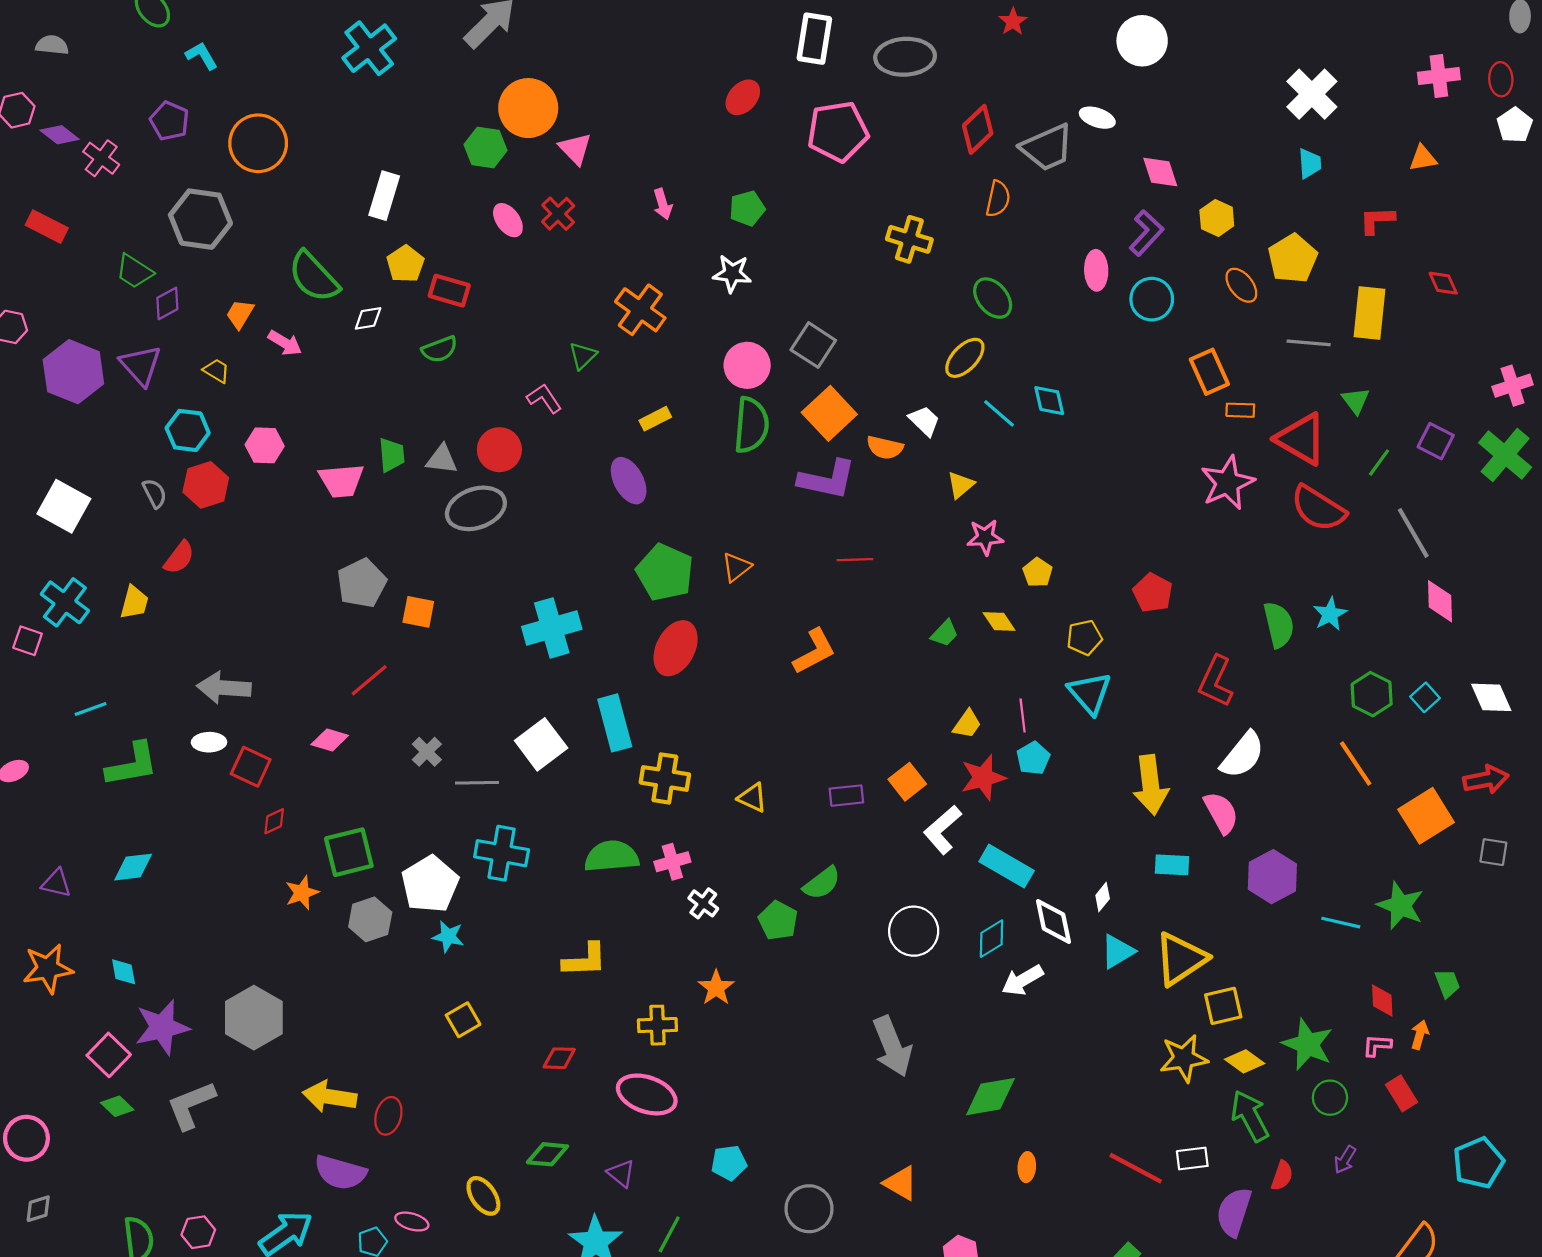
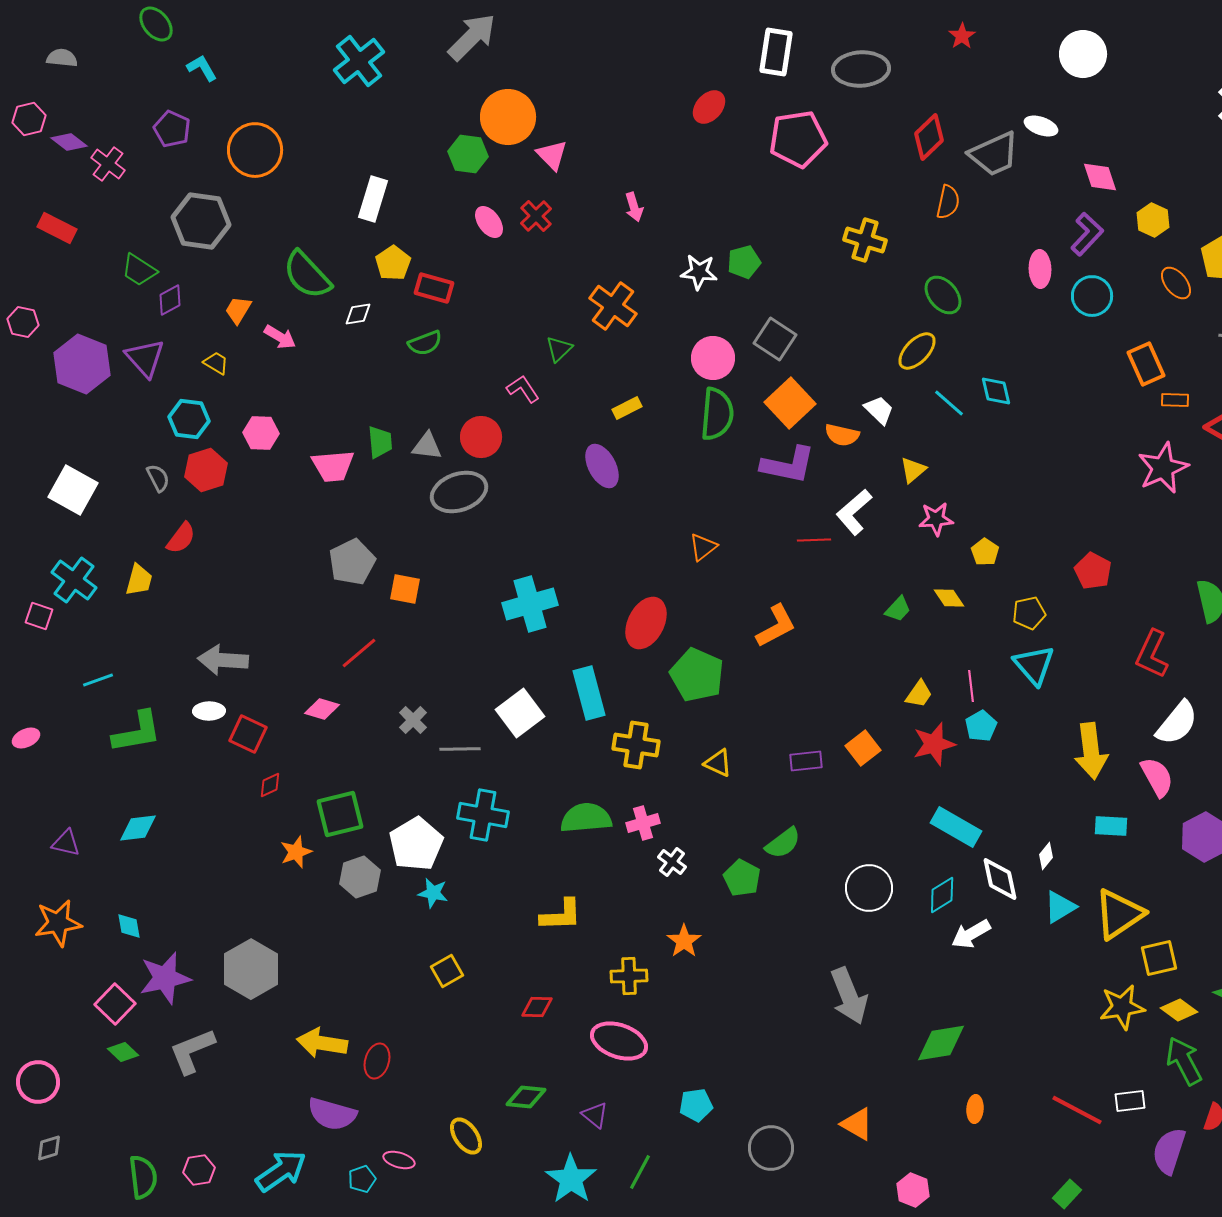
green pentagon: (747, 208) -> (744, 262), moved
green pentagon: (665, 572) -> (697, 675), moved
white L-shape: (942, 830) -> (854, 512), moved

